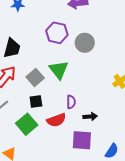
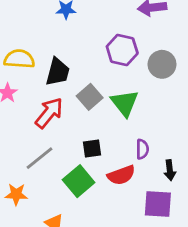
gray square: (35, 77) -> (90, 97), moved
black arrow: (90, 117) -> (170, 170), turned 88

